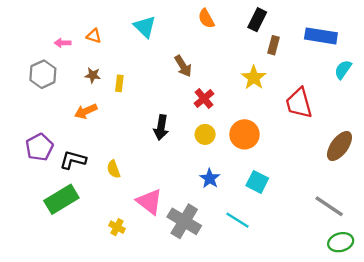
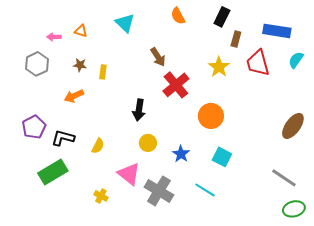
red cross: (204, 98) -> (176, 85), size x1.5
red trapezoid: (299, 103) -> (258, 63), moved
yellow circle: (205, 134) -> (148, 143), moved
yellow semicircle: (114, 169) -> (98, 146), turned -133

